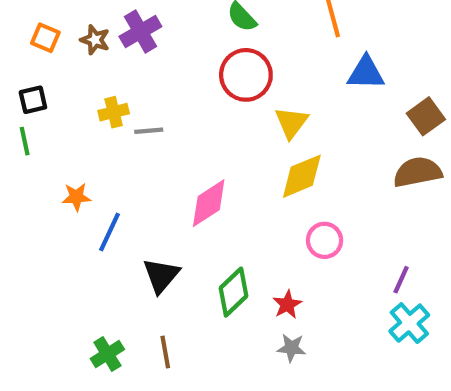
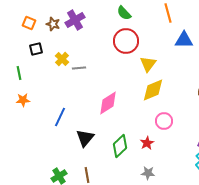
black square: (33, 100) -> (36, 49), moved
yellow cross: (114, 112) -> (62, 59), turned -32
orange star: (76, 197) -> (23, 100), moved
red star: (287, 304) -> (147, 143), moved

